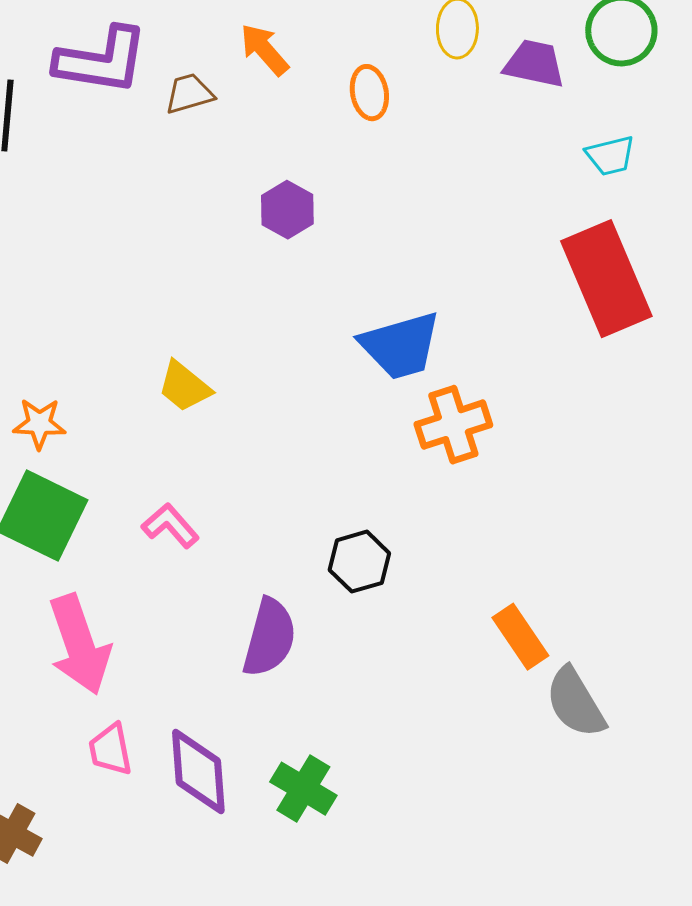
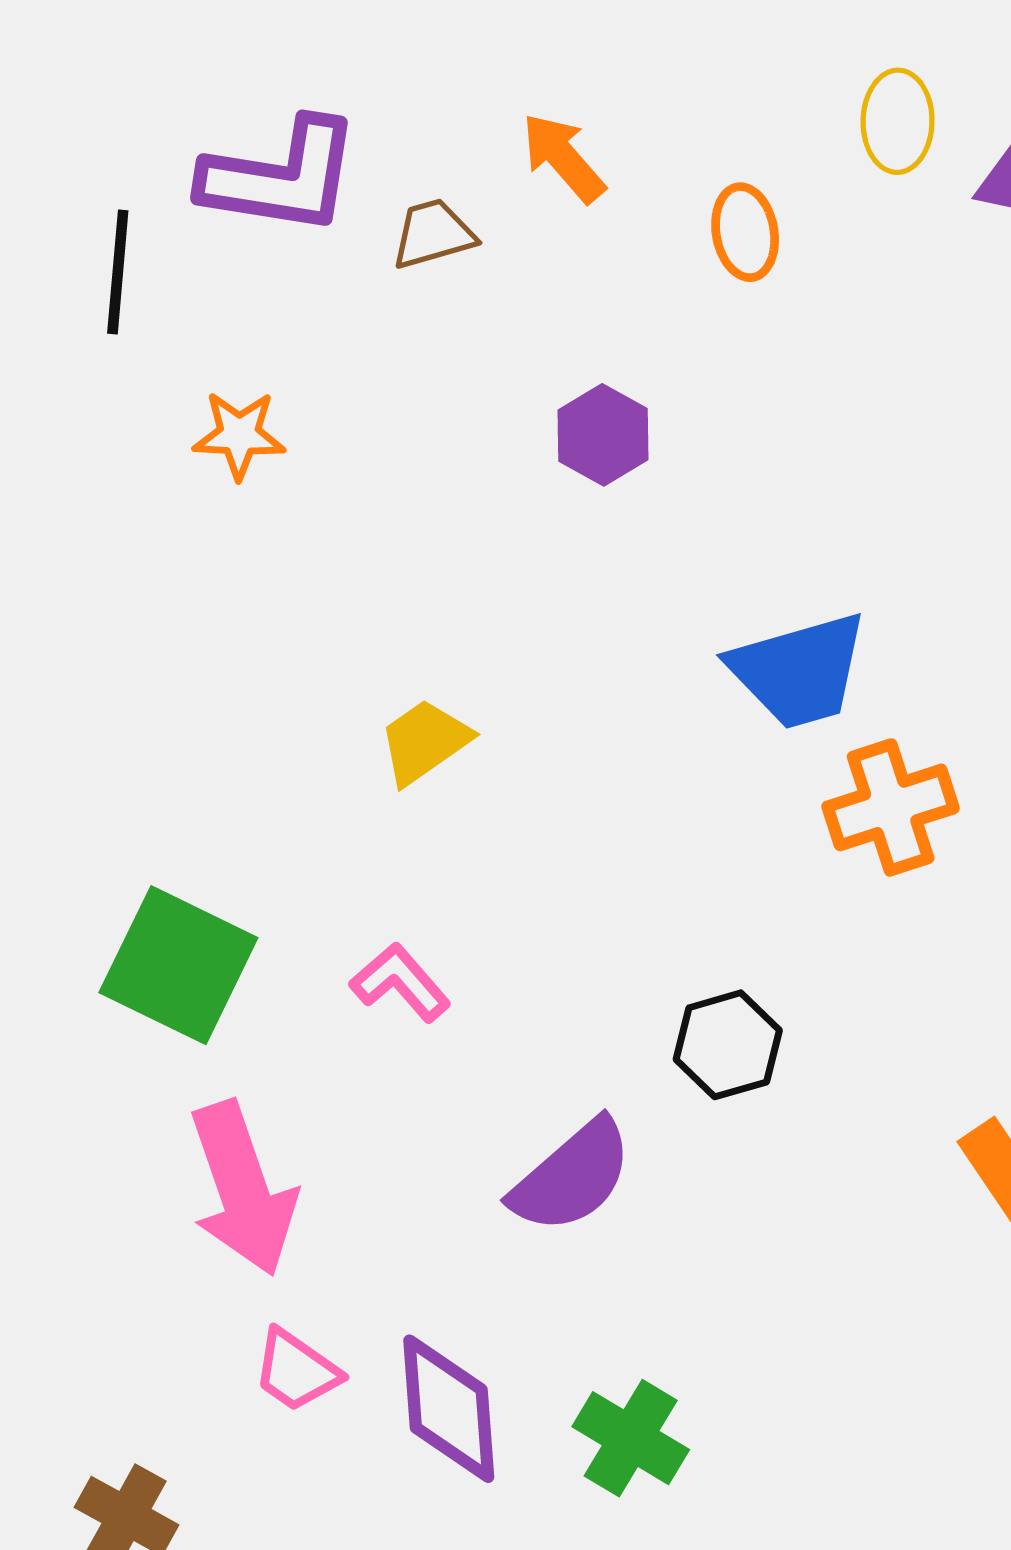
yellow trapezoid: (184, 387) -> (425, 742), turned 106
orange star: (39, 424) -> (239, 435), moved
purple semicircle: (269, 638) -> (572, 1177), turned 34
pink trapezoid: (110, 750) -> (296, 1371), turned -44

